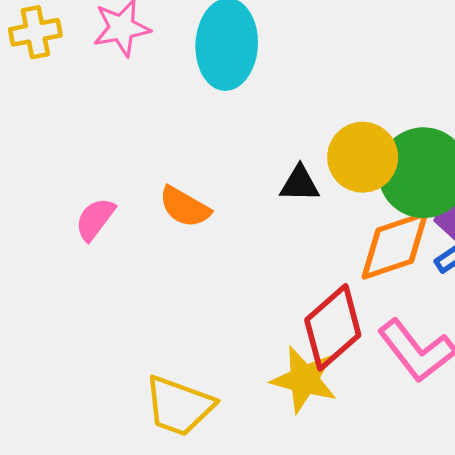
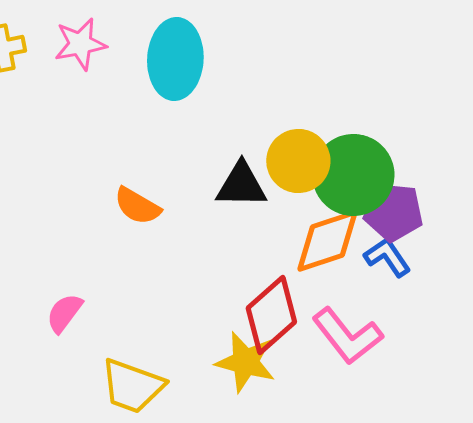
black triangle: (300, 184) -> (241, 185), size x1.4
pink semicircle: (95, 219) -> (64, 313), moved

